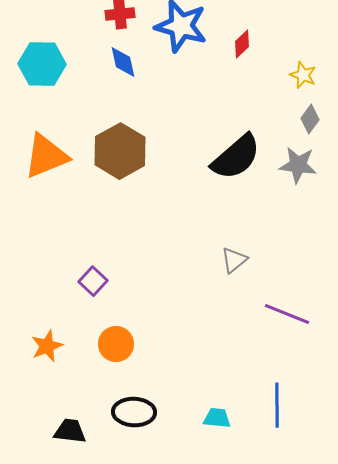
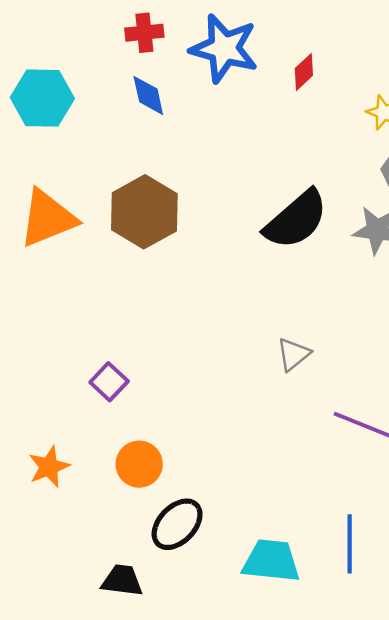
black ellipse: (134, 412) -> (177, 524), moved, turned -48
cyan trapezoid: (217, 418) -> (271, 561), size x1.6
black trapezoid: (70, 431) -> (122, 580), moved

